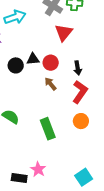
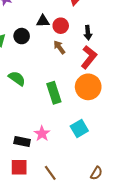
black circle: (16, 65) -> (22, 36), moved
orange circle: (81, 121) -> (88, 87), size x1.6
cyan square: (84, 177) -> (79, 129), moved

